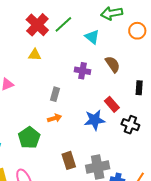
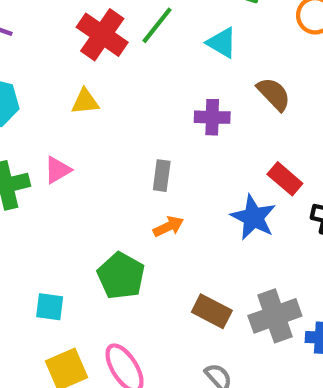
yellow triangle: (35, 55) -> (85, 102), moved
blue star: (95, 120) -> (253, 217), turned -30
brown rectangle: (69, 160) -> (212, 311), turned -36

